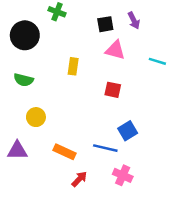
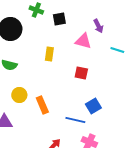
purple arrow: (134, 20) -> (98, 26), moved
black square: (105, 24) -> (59, 19), moved
orange rectangle: (64, 152) -> (42, 105), moved, turned 42

